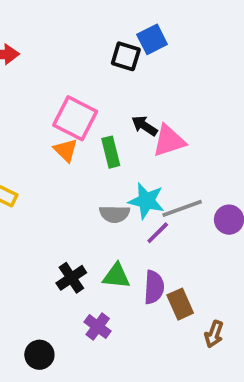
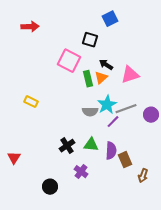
black square: (126, 56) -> (90, 40), moved
pink triangle: (169, 141) -> (130, 75), moved
orange triangle: (66, 150) -> (101, 78), moved, turned 32
cyan star: (146, 201) -> (107, 105), turned 30

